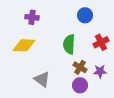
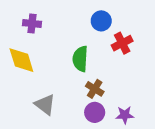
red cross: (101, 42) -> (122, 43), moved
yellow diamond: (24, 45) -> (21, 60), turned 70
purple star: (100, 71) -> (125, 115), moved

